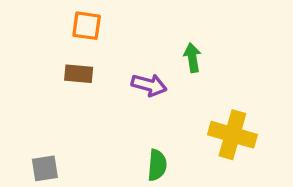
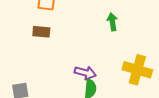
purple arrow: (149, 85) -> (85, 73), moved

